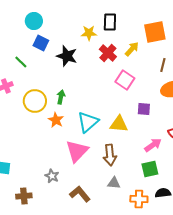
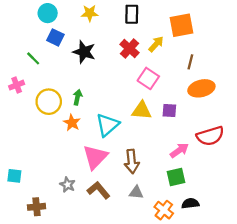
yellow star: (89, 33) -> (90, 13), moved
yellow triangle: (119, 124) -> (142, 111), moved
brown L-shape: (80, 194) -> (99, 190), moved
orange cross: (139, 199) -> (164, 210), turned 36

